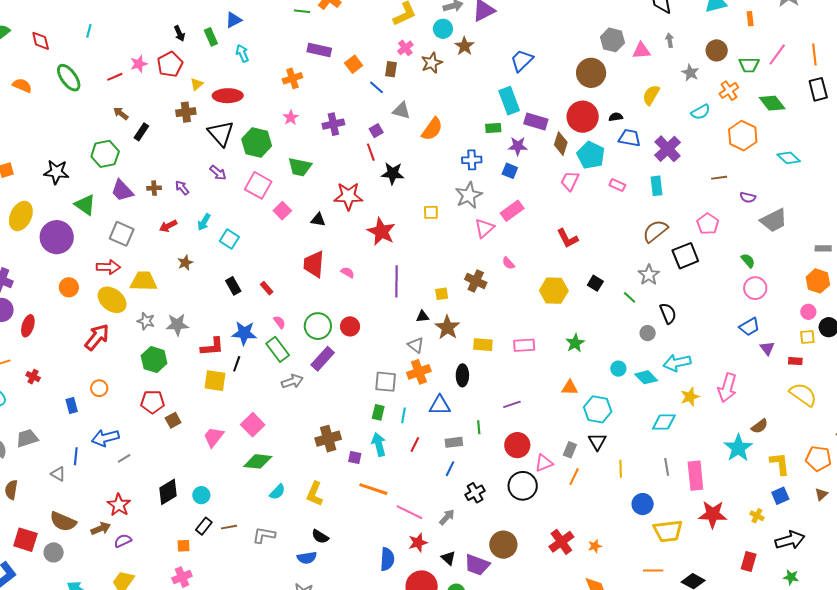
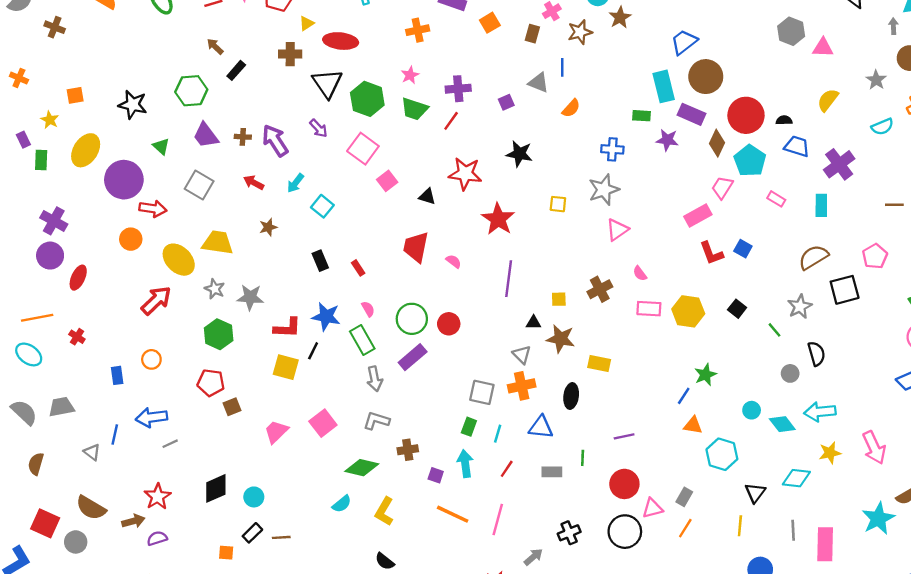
gray arrow: (670, 40) -> (893, 26), moved
brown circle: (591, 73) -> (706, 77), moved
blue line: (377, 87) -> (562, 67), moved, turned 42
orange semicircle: (432, 129) -> (571, 108), size x0.7
red line: (371, 152) -> (451, 121), moved, turned 48
green trapezoid: (300, 167) -> (414, 109), moved
blue square: (510, 171) -> (743, 249), moved
purple arrow: (182, 188) -> (275, 140), size x1.8
green triangle: (85, 205) -> (161, 146), size x0.7
pink rectangle: (512, 211) -> (698, 215), moved
red arrow: (168, 226) -> (254, 183), turned 48
red arrow: (108, 267) -> (153, 209), moved
brown cross: (476, 281) -> (600, 289), turned 30
brown star: (447, 327) -> (561, 339), turned -30
pink rectangle: (524, 345) -> (649, 309), moved
gray arrow: (292, 381) -> (375, 379), turned 90
pink arrow: (727, 388) -> (874, 448), turned -48
brown cross: (328, 439) -> (408, 450), size x0.7
black triangle: (597, 442) -> (755, 493), moved
green diamond: (258, 461) -> (362, 468), moved
blue line: (450, 469) -> (684, 396), moved
pink line: (409, 512) -> (498, 519), moved, turned 72
gray L-shape: (264, 535) -> (376, 421), moved

